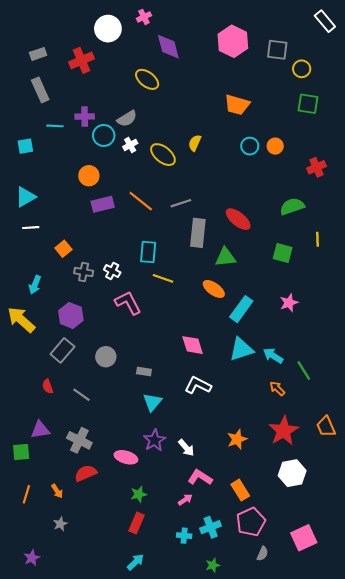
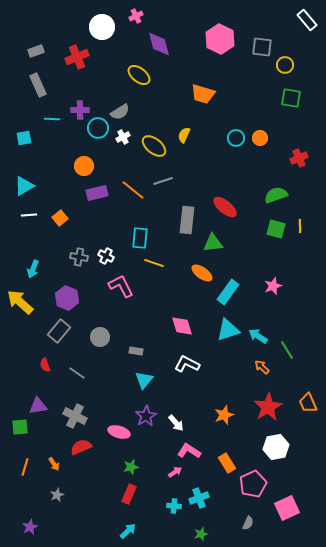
orange trapezoid: (237, 105) -> (203, 94), moved
gray line: (181, 203) -> (163, 181), moved
orange square: (63, 249) -> (60, 218), moved
green square: (283, 253) -> (276, 229), moved
pink pentagon: (251, 522) -> (253, 484), moved

